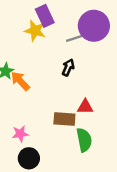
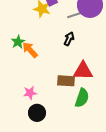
red triangle: (85, 107) -> (83, 71), size x1.5
green semicircle: (84, 140) -> (82, 98), turned 30

